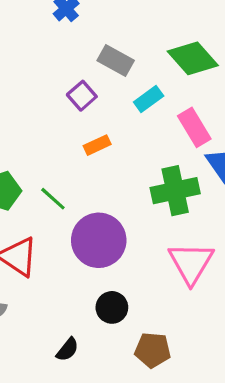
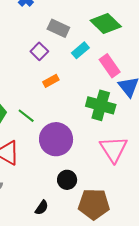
green cross: (175, 191) -> (101, 105), turned 32
brown pentagon: (153, 350) -> (94, 204), size x1.4

